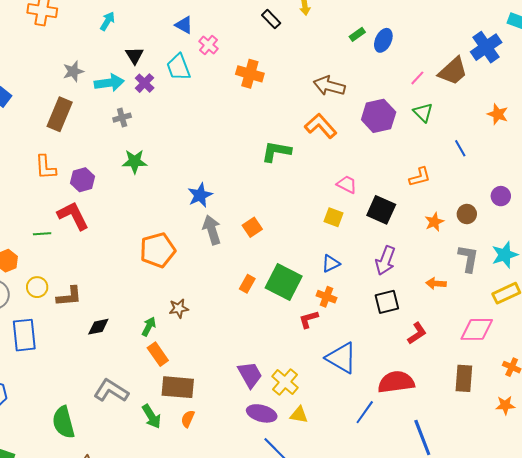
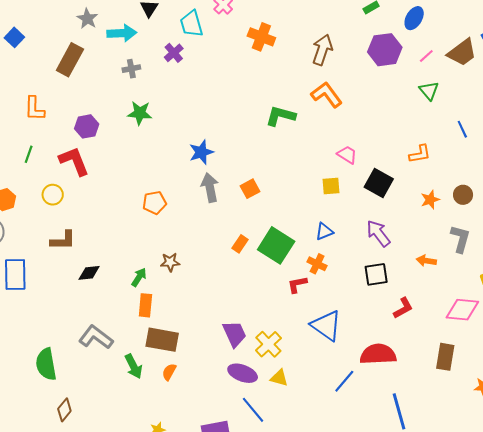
blue ellipse: (383, 40) -> (414, 18), moved
gray star: (73, 71) -> (87, 19), turned -30
purple cross: (145, 83) -> (174, 53), moved
brown arrow: (329, 86) -> (322, 50), moved, turned 88
purple hexagon: (379, 116) -> (385, 50), moved
orange L-shape: (46, 167) -> (34, 109), moved
yellow square: (333, 217) -> (331, 186), turned -30
green line: (42, 234) -> (29, 154), moved, turned -72
orange pentagon: (158, 250) -> (155, 203), size x0.7
purple arrow: (385, 260) -> (378, 233), turned 116
yellow circle: (37, 287) -> (53, 195), moved
orange rectangle: (158, 354) -> (145, 305), turned 35

